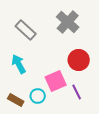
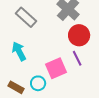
red circle: (79, 60) -> (79, 35), moved
purple line: (77, 92) -> (77, 58), moved

